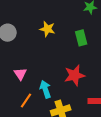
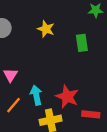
red star: (74, 75) -> (67, 97), moved, turned 30

